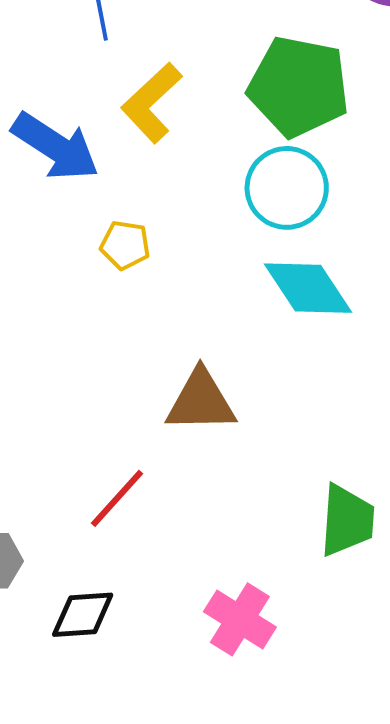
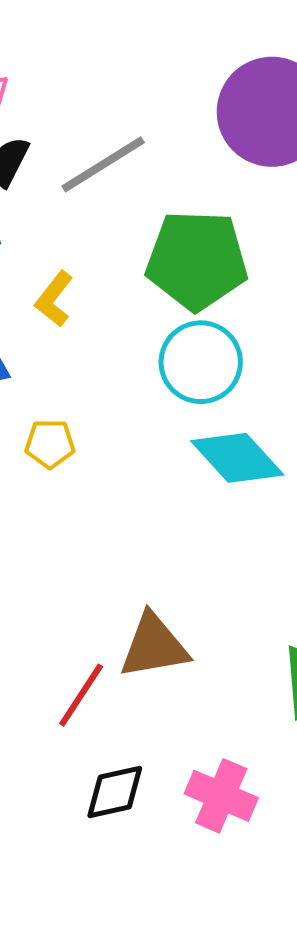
yellow L-shape: (152, 103) -> (54, 299), size x0.7
brown triangle: (201, 401) -> (154, 646), moved
black diamond: (83, 615) -> (115, 792), moved

